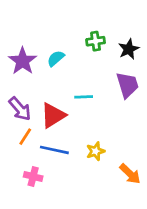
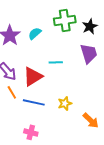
green cross: (96, 41) -> (65, 20), size x1.5
orange line: (25, 137) -> (12, 92), turned -64
pink cross: (33, 176) -> (31, 132), moved

